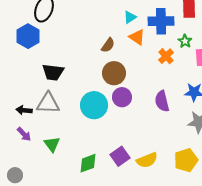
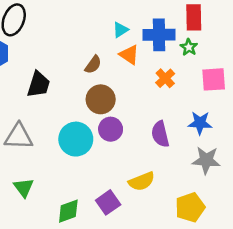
green star: (185, 41) -> (189, 47), moved
black trapezoid: (53, 72) -> (39, 84), moved, turned -80
yellow semicircle: (147, 160) -> (142, 181), moved

